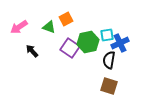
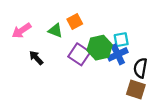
blue cross: (120, 43) -> (118, 54), moved
black semicircle: (109, 60) -> (140, 68), moved
brown square: (109, 86) -> (136, 89), moved

